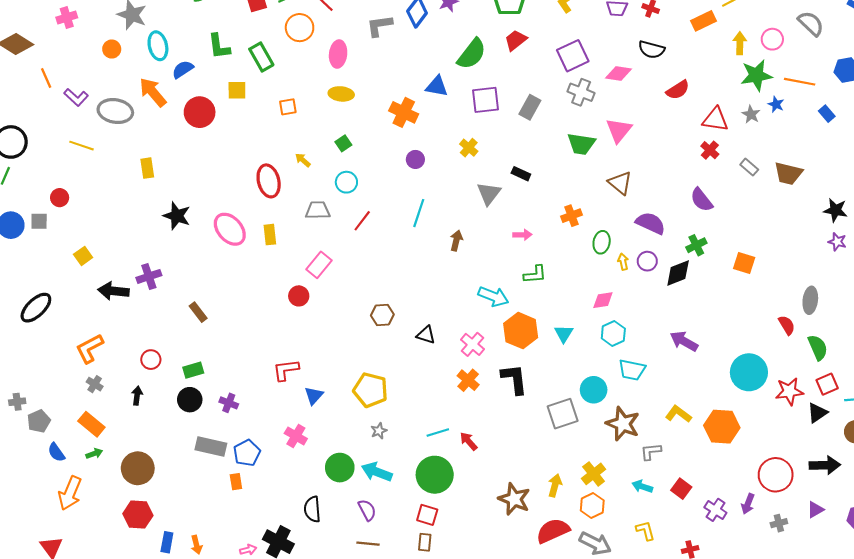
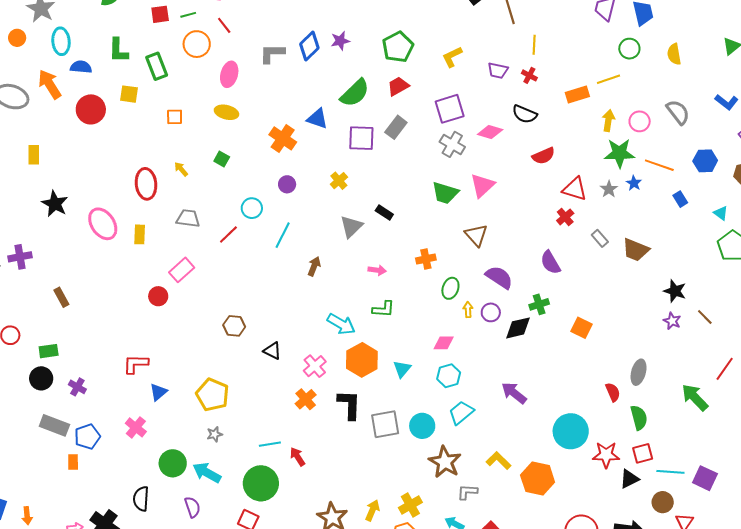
blue semicircle: (183, 69) -> (81, 67), turned 30
gray rectangle: (530, 107) -> (396, 127), moved
green square: (343, 143) -> (222, 159), turned -35
cyan circle: (346, 182) -> (252, 208), moved
cyan trapezoid: (632, 370) -> (461, 413), turned 120
gray square: (563, 414) -> (385, 424), moved

